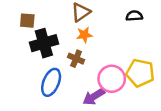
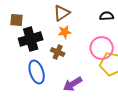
pink circle: (112, 79) -> (102, 48), moved
blue ellipse: (51, 82) -> (37, 72), turned -40

